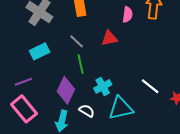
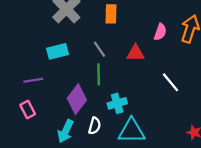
white line: (150, 86) -> (171, 82), moved
pink rectangle: (24, 109) -> (28, 109), size x0.6
white semicircle: (87, 111) -> (95, 126), turned 63

